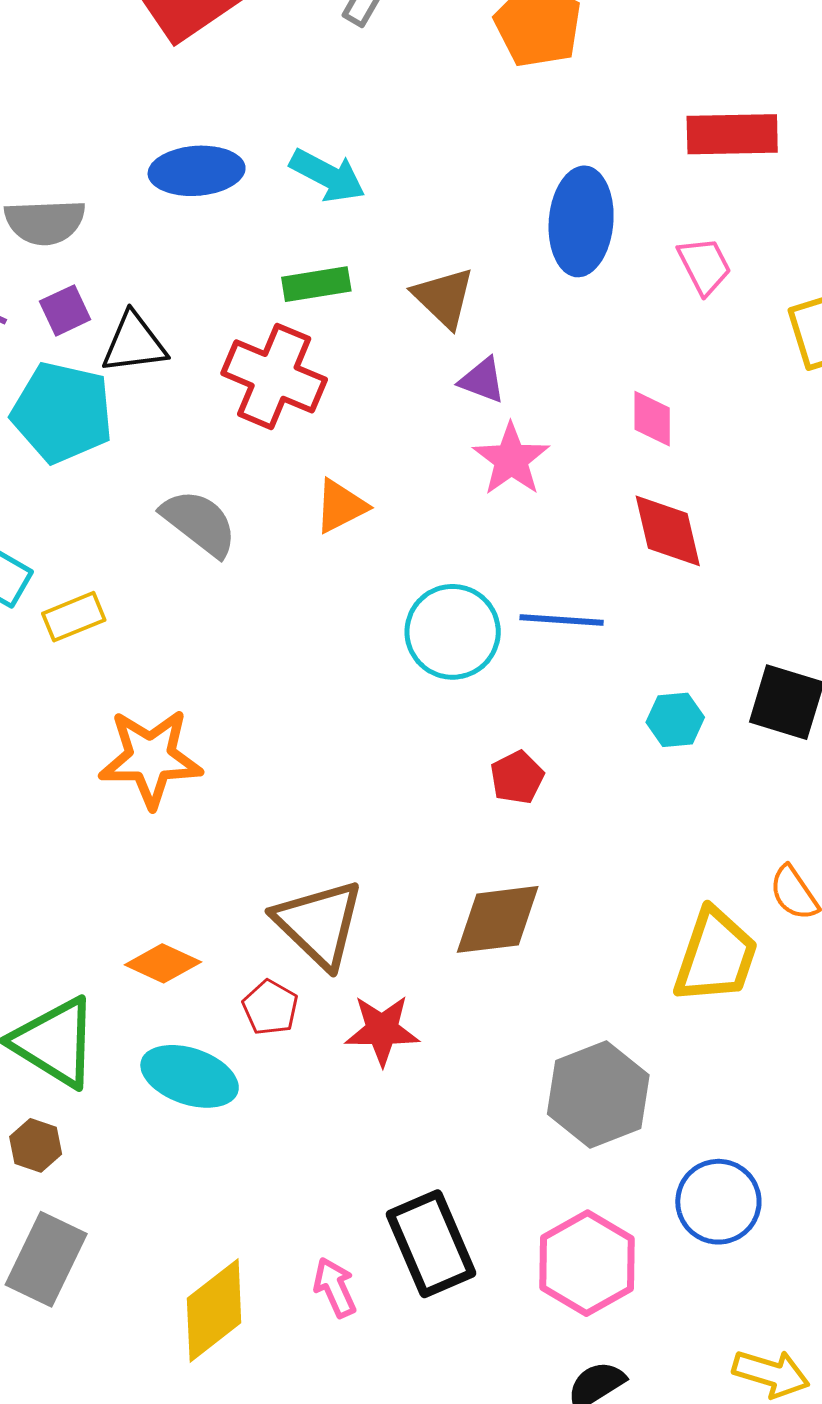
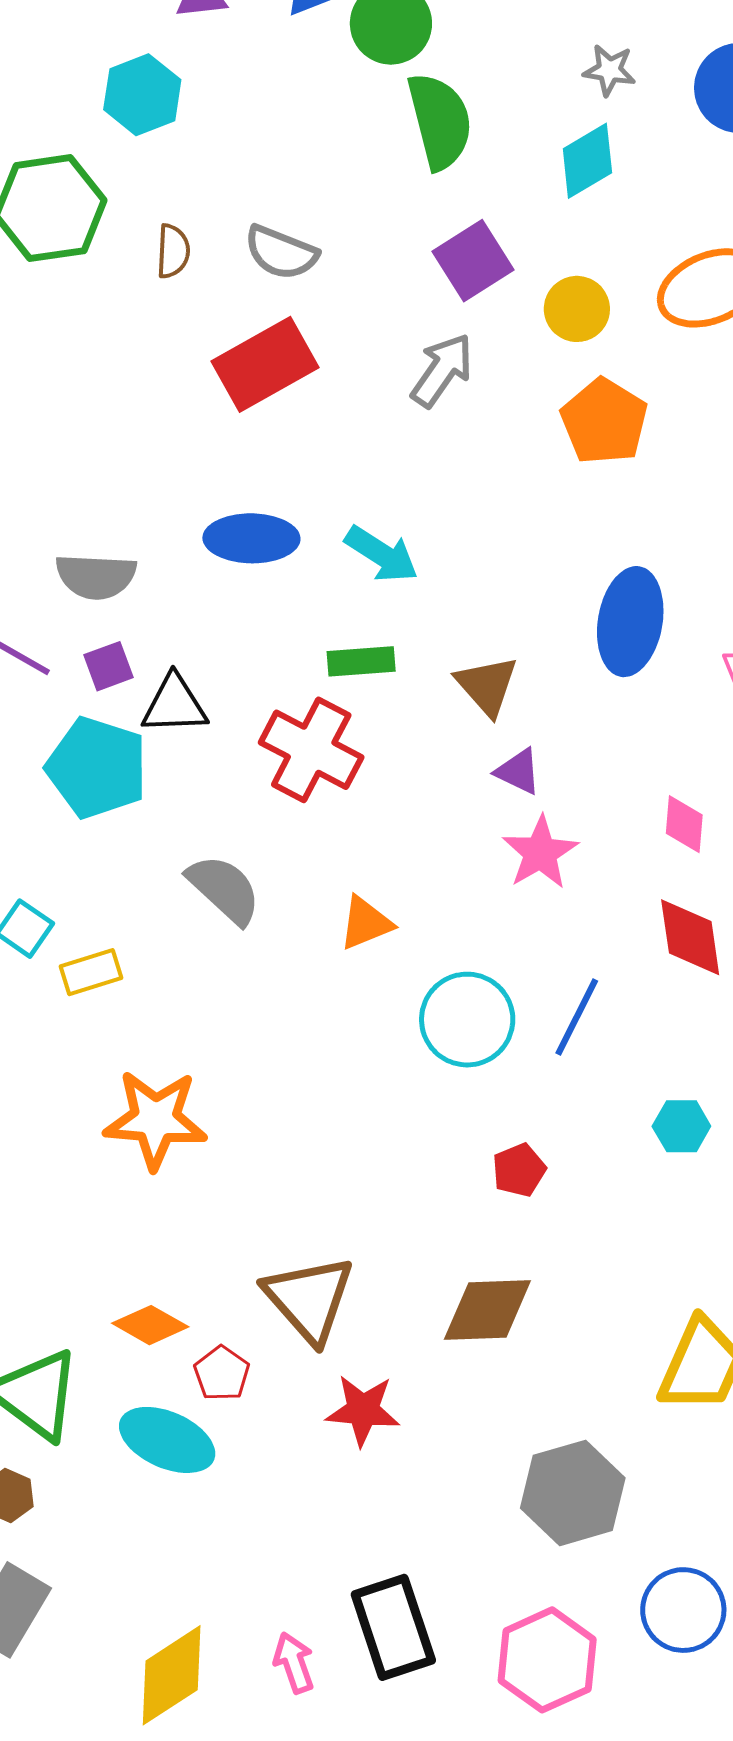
orange triangle: (341, 506) -> (366, 923), moved
blue line: (562, 620) -> (577, 1017), turned -72
red pentagon: (270, 1008) -> (222, 1373), moved

